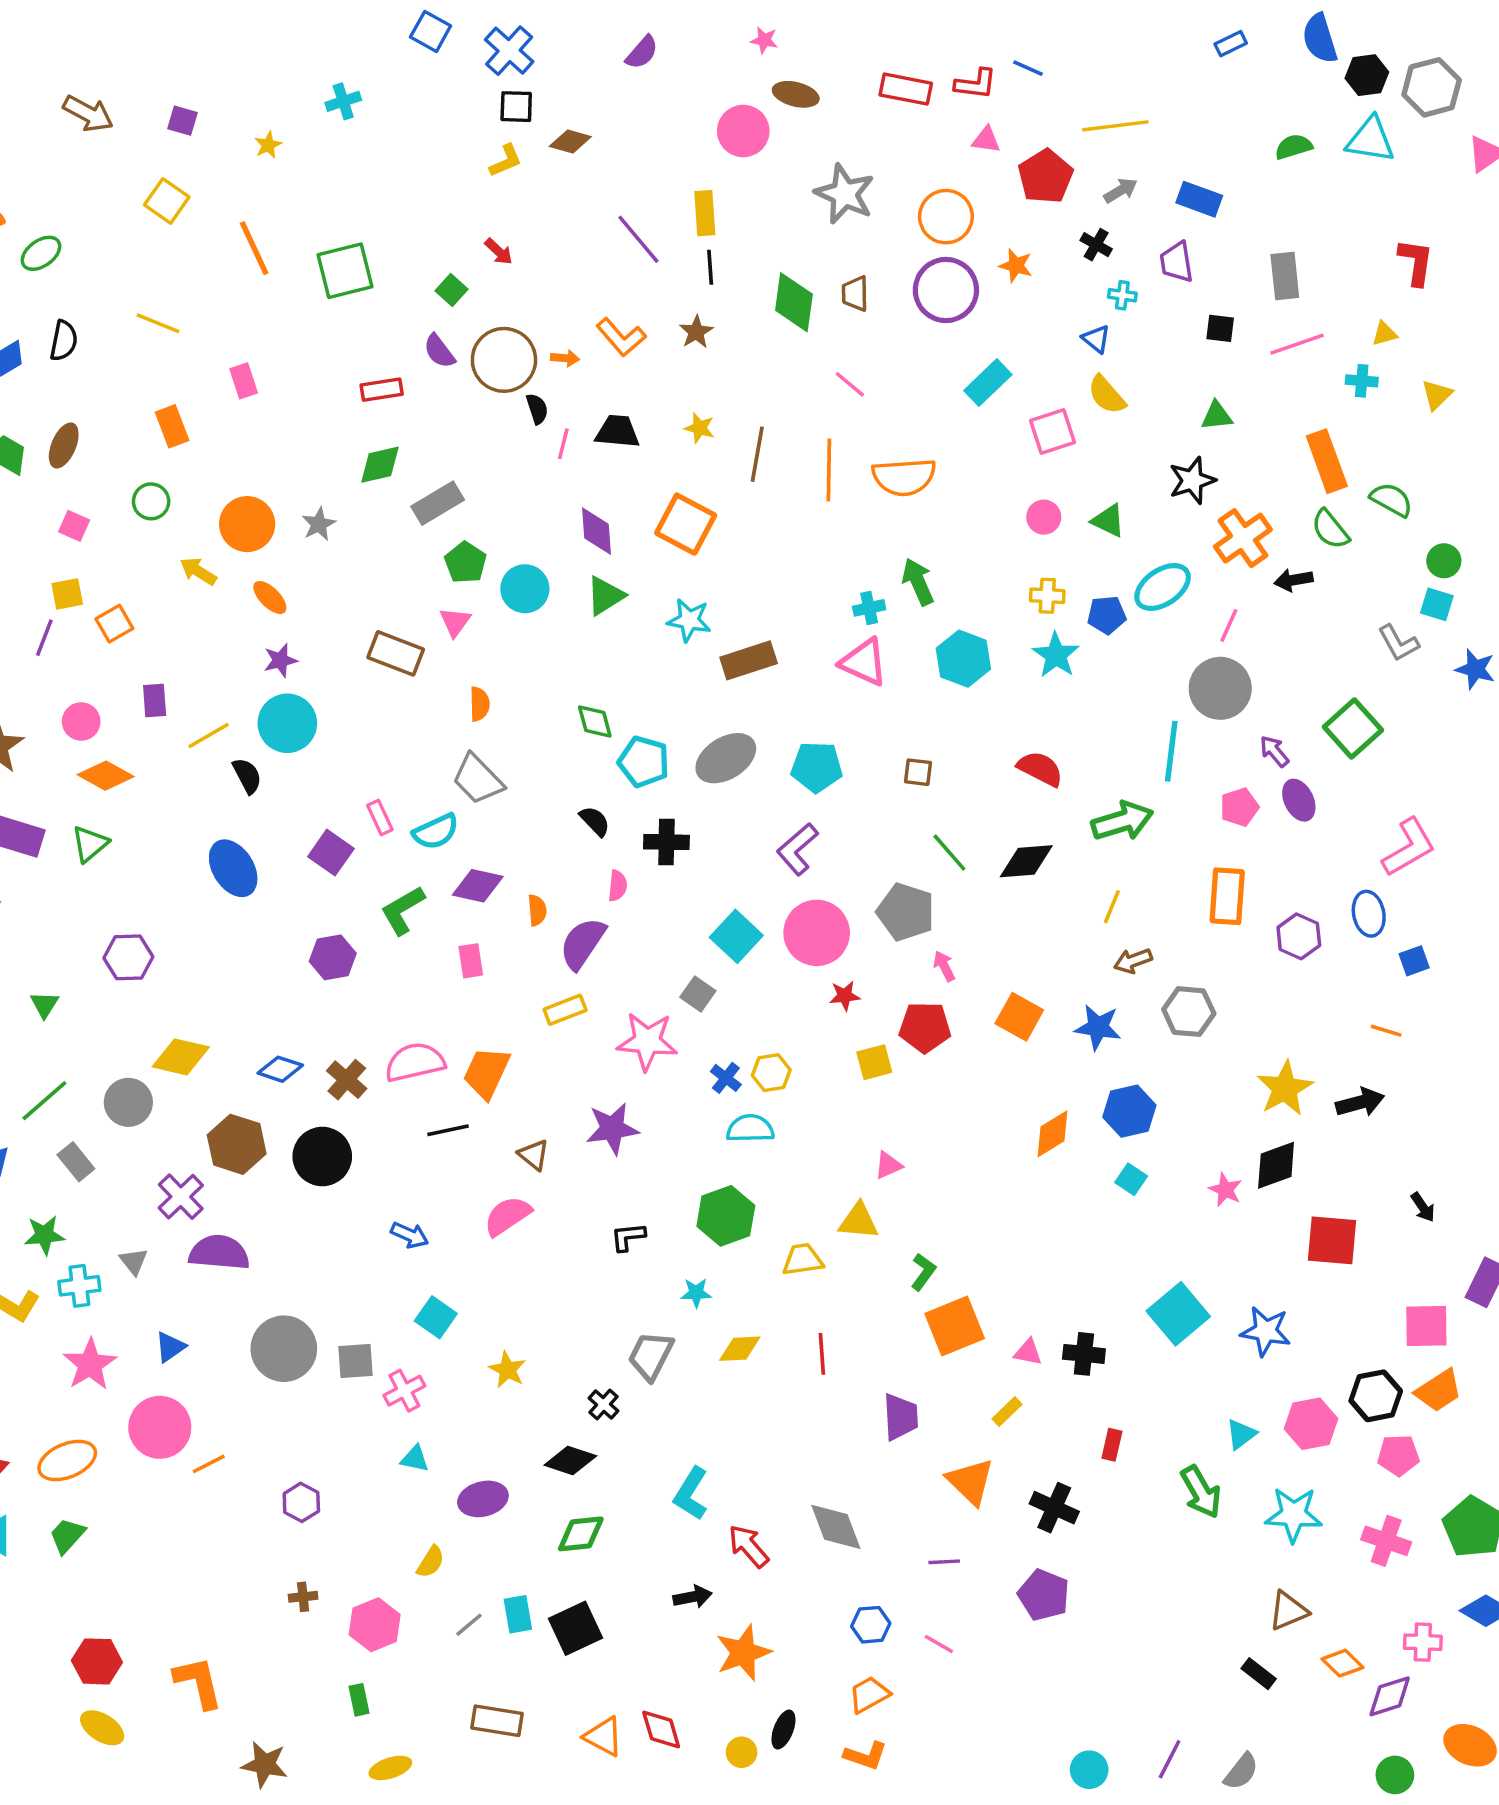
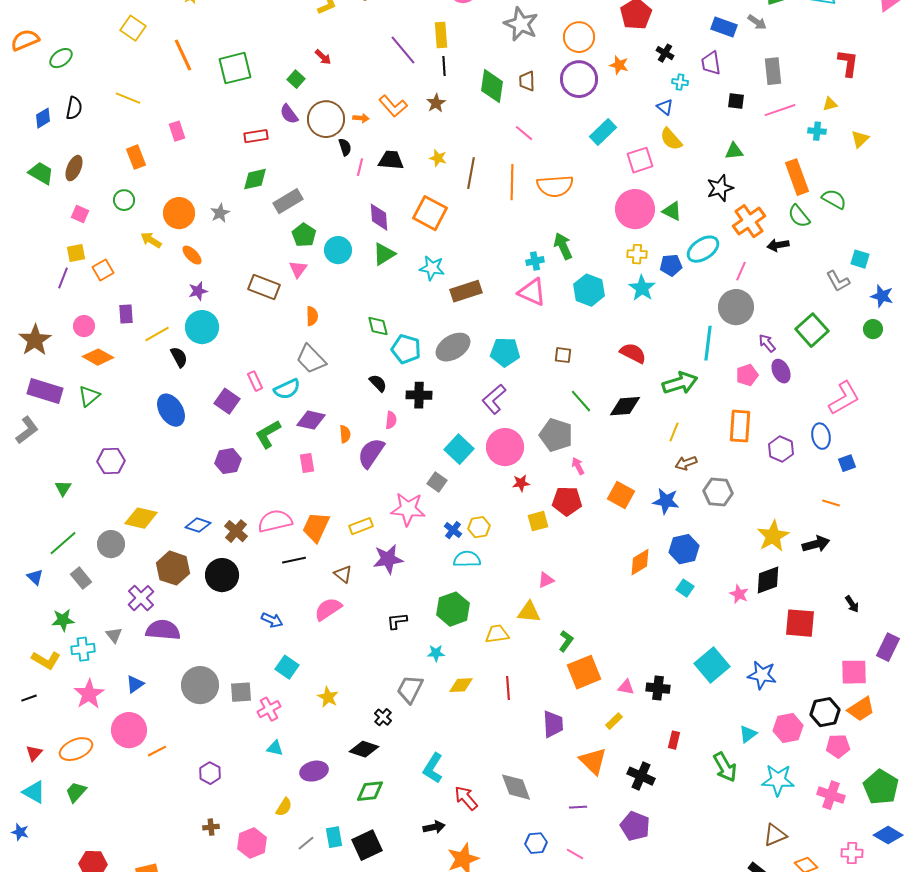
gray arrow: (1121, 190) -> (757, 22), moved, turned 66
pink circle: (1044, 517) -> (635, 209), size x2.0
green circle: (1444, 561) -> (873, 329), moved
yellow rectangle: (565, 1010) -> (361, 526), moved

